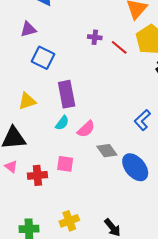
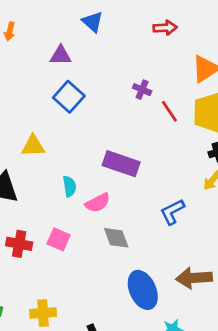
purple rectangle: (67, 94) -> (121, 164), moved, turned -76
cyan semicircle: (62, 123) -> (70, 186), turned -63
blue ellipse: (135, 167) -> (143, 290), moved

